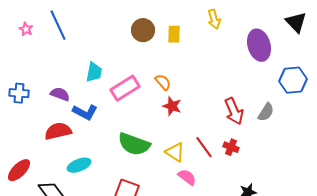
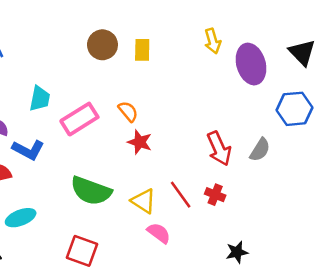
yellow arrow: (214, 19) -> (213, 41), moved
black triangle: (296, 22) -> (302, 52), moved

